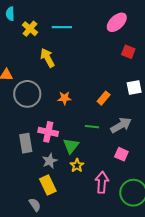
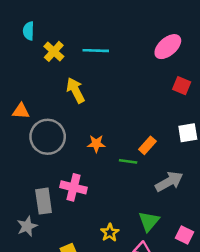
green line: (92, 127) -> (128, 161), moved
green triangle: (71, 146) -> (149, 221), moved
pink square: (121, 154) -> (185, 235), moved
gray star: (50, 161) -> (27, 226), moved

